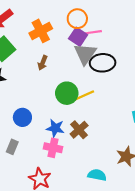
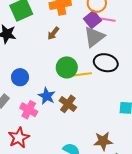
black ellipse: (103, 63) -> (106, 63), moved
brown cross: (79, 130) -> (68, 104), turned -30
pink cross: (53, 148) -> (29, 110), moved

